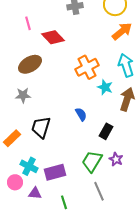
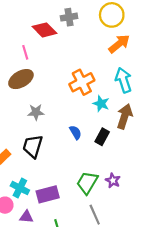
pink line: (28, 23) -> (25, 52), moved
red diamond: (53, 37) -> (44, 30), moved
gray star: (23, 95) -> (36, 112), moved
black rectangle: (106, 131) -> (102, 137), moved

